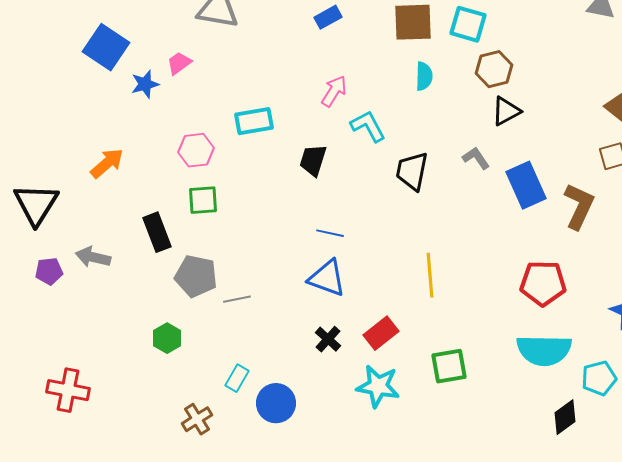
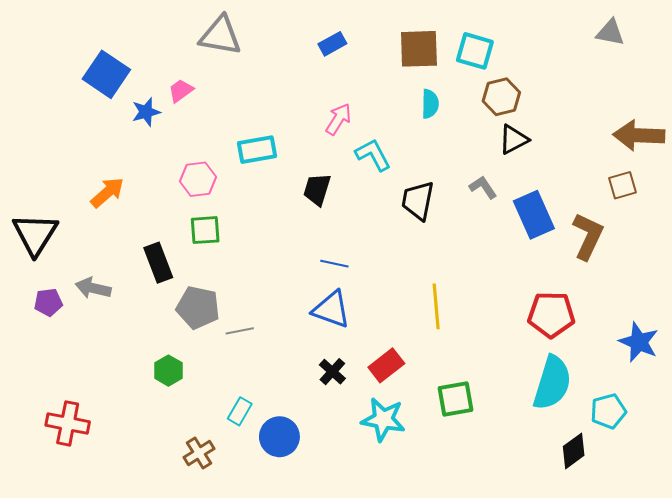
cyan semicircle: (544, 350) -> (552, 383), turned -74

